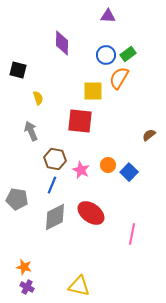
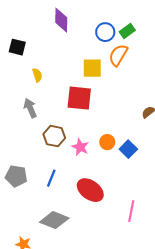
blue line: (52, 185) -> (51, 178), moved
gray diamond: (55, 217) -> (54, 220), moved, turned 48

